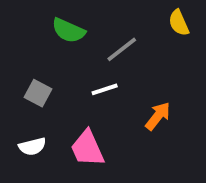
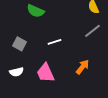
gray line: (122, 49) -> (93, 31), moved
orange arrow: (158, 116) -> (83, 67), moved

